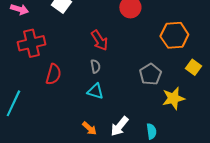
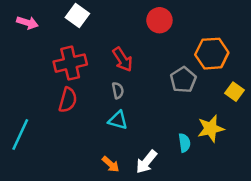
red cross: (31, 43) -> (70, 63), moved
gray pentagon: (150, 74) -> (183, 80), moved
cyan semicircle: (151, 131) -> (184, 143), moved

